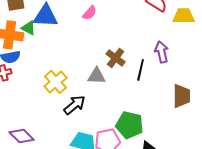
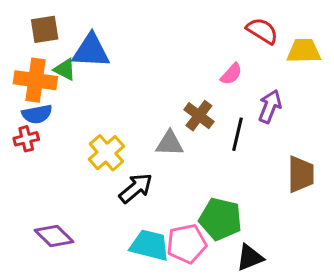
pink semicircle: (90, 13) -> (231, 74), moved
purple arrow: (162, 52) -> (270, 106), turned 35

